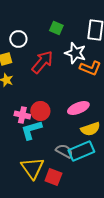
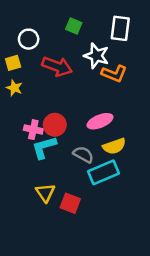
red arrow: (42, 62) -> (57, 66), turned 70
gray semicircle: (64, 151) -> (83, 155), moved
yellow triangle: (32, 168) -> (45, 193), size x0.7

